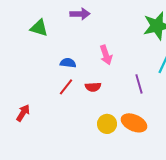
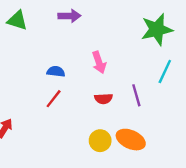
green triangle: (39, 28) -> (17, 20), moved
red semicircle: (93, 87) -> (104, 99), moved

